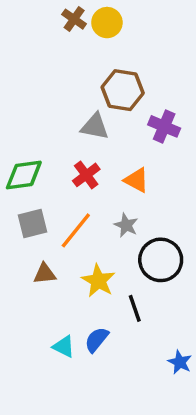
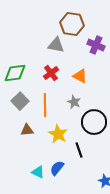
gray square: (32, 224) -> (20, 101), turned -30
orange line: (76, 230) -> (45, 105), turned -40

